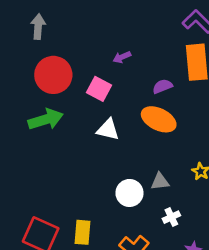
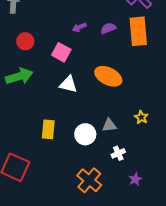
red circle: (53, 75) -> (25, 41), size x0.6
purple semicircle: (162, 86) -> (108, 28), moved
yellow rectangle: (83, 232) -> (48, 129), moved

